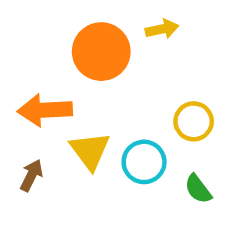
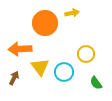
green semicircle: (198, 189) -> (96, 83), moved

